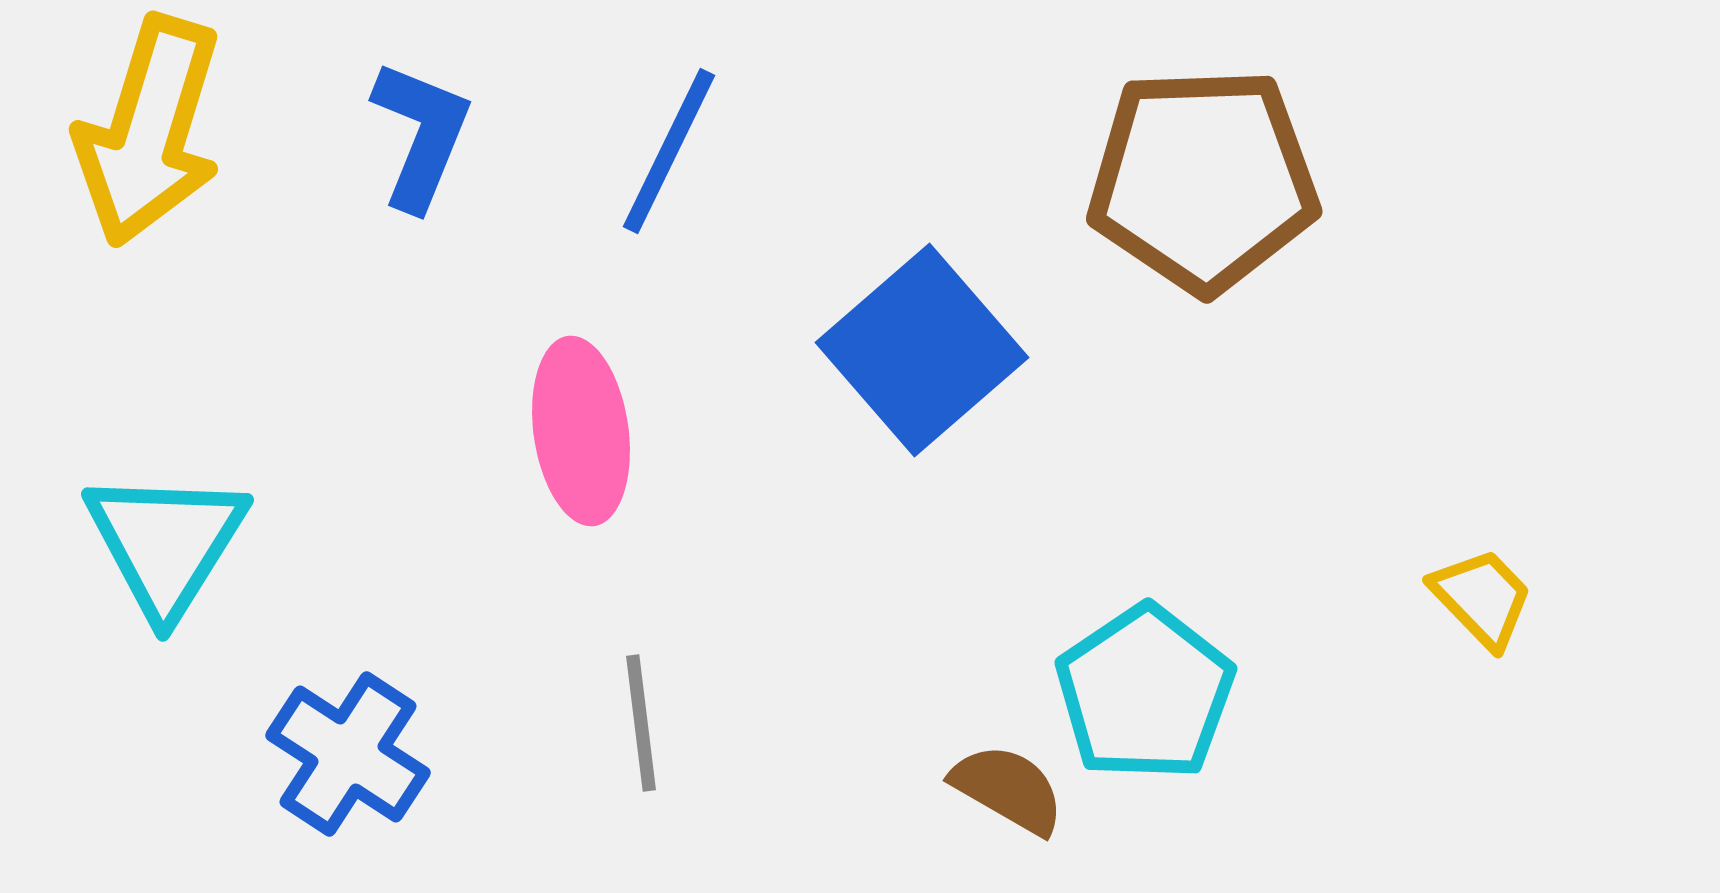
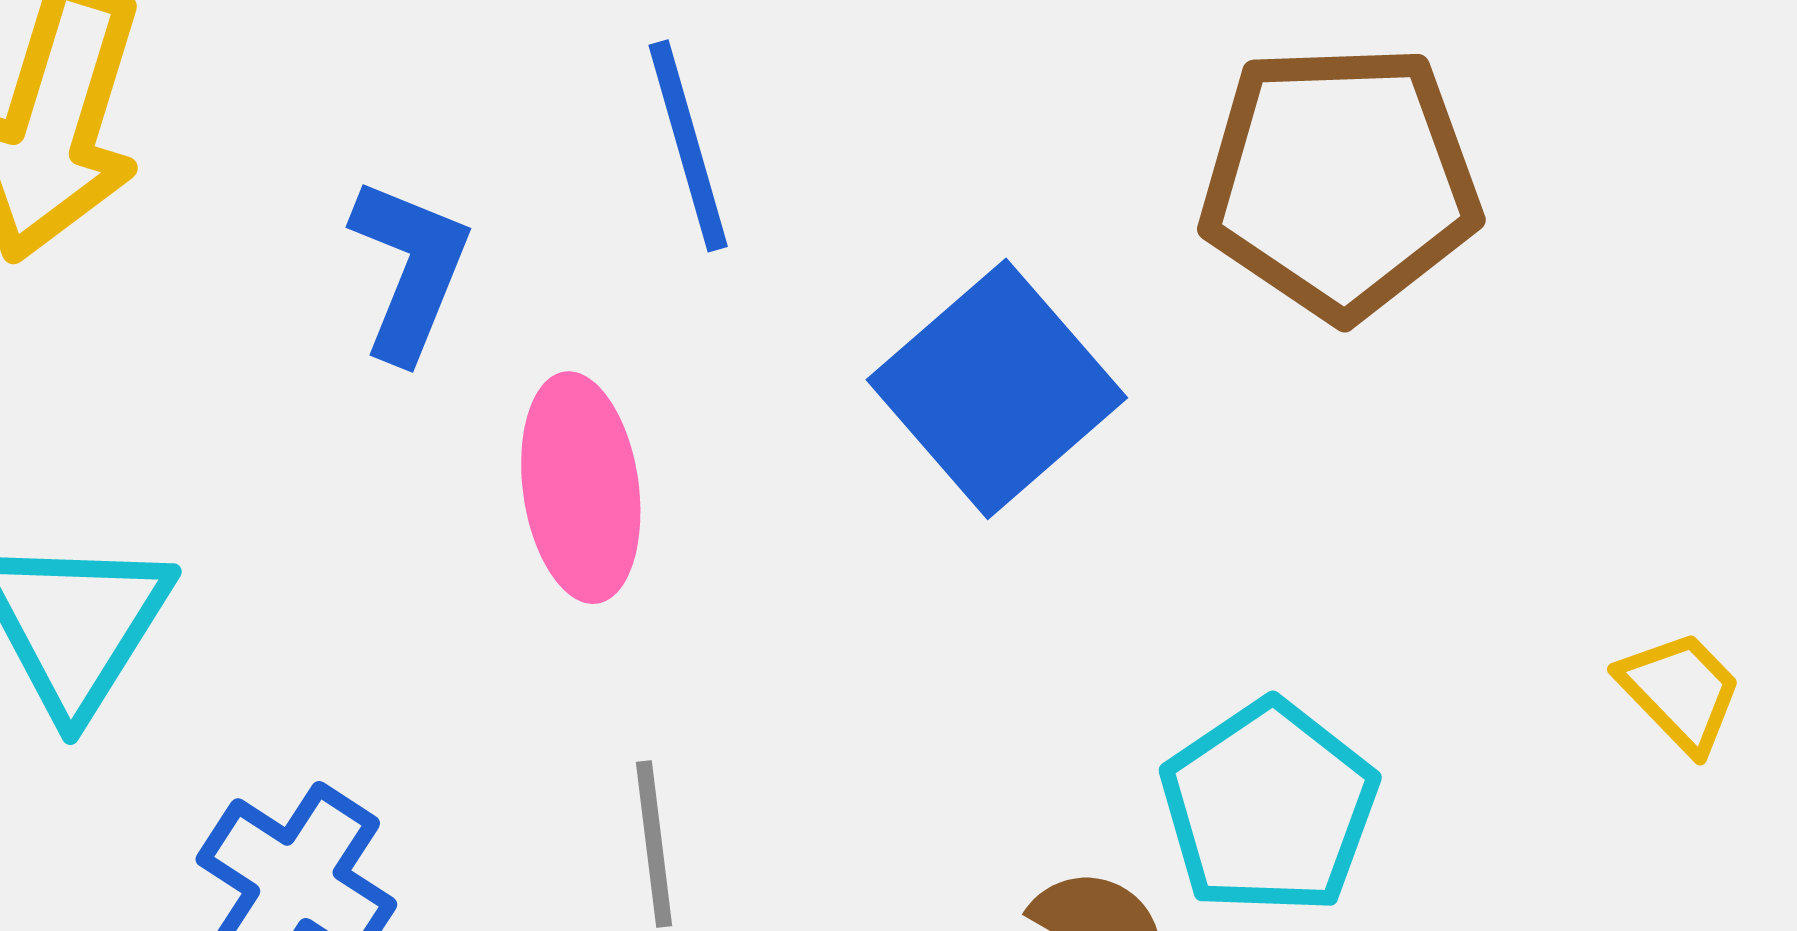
blue L-shape: (421, 135) -> (410, 269), moved
blue line: (669, 151) -> (688, 146), turned -42

